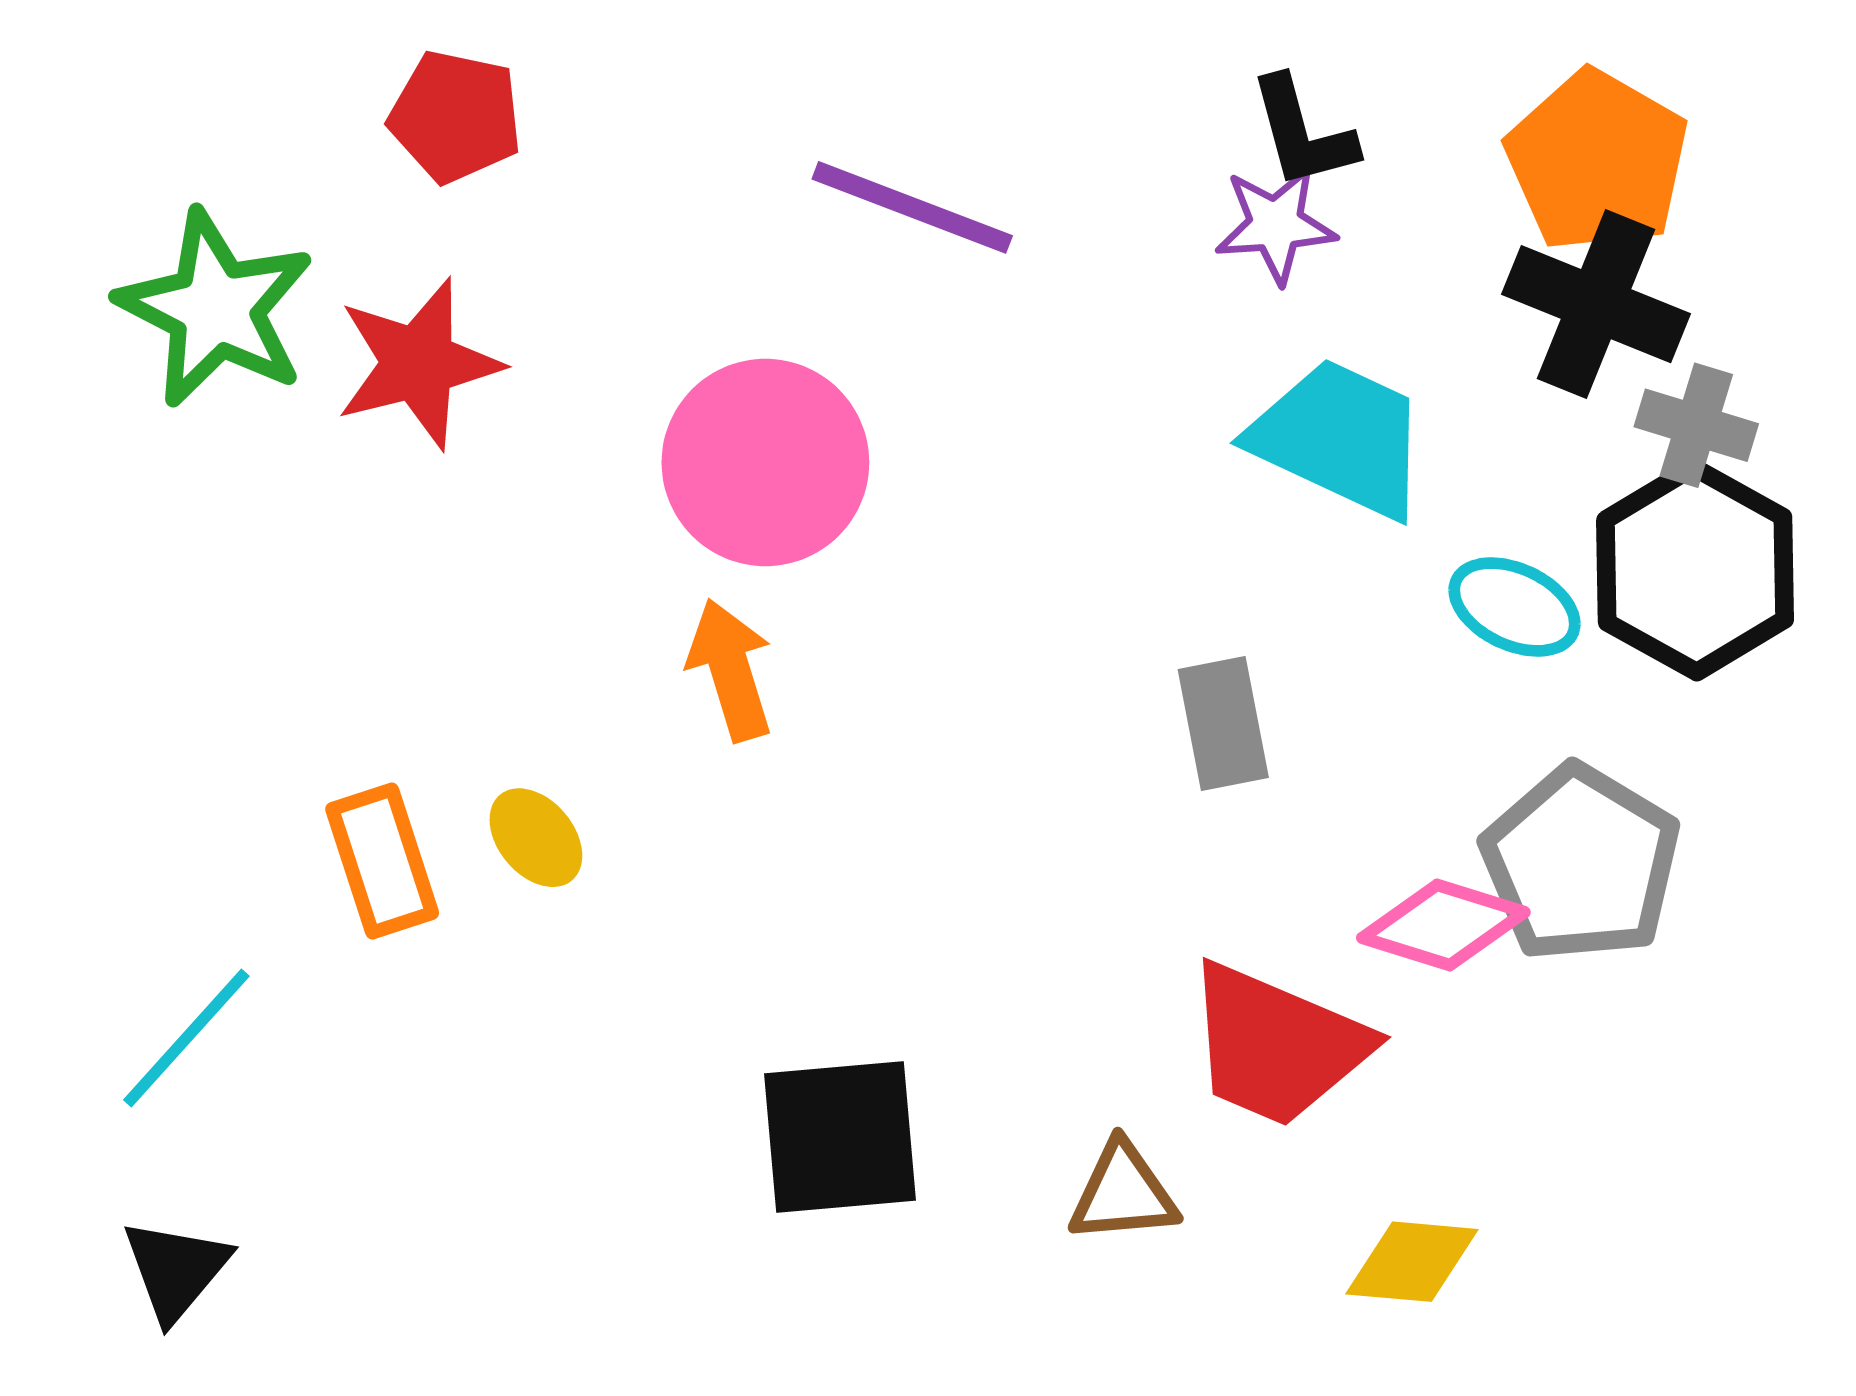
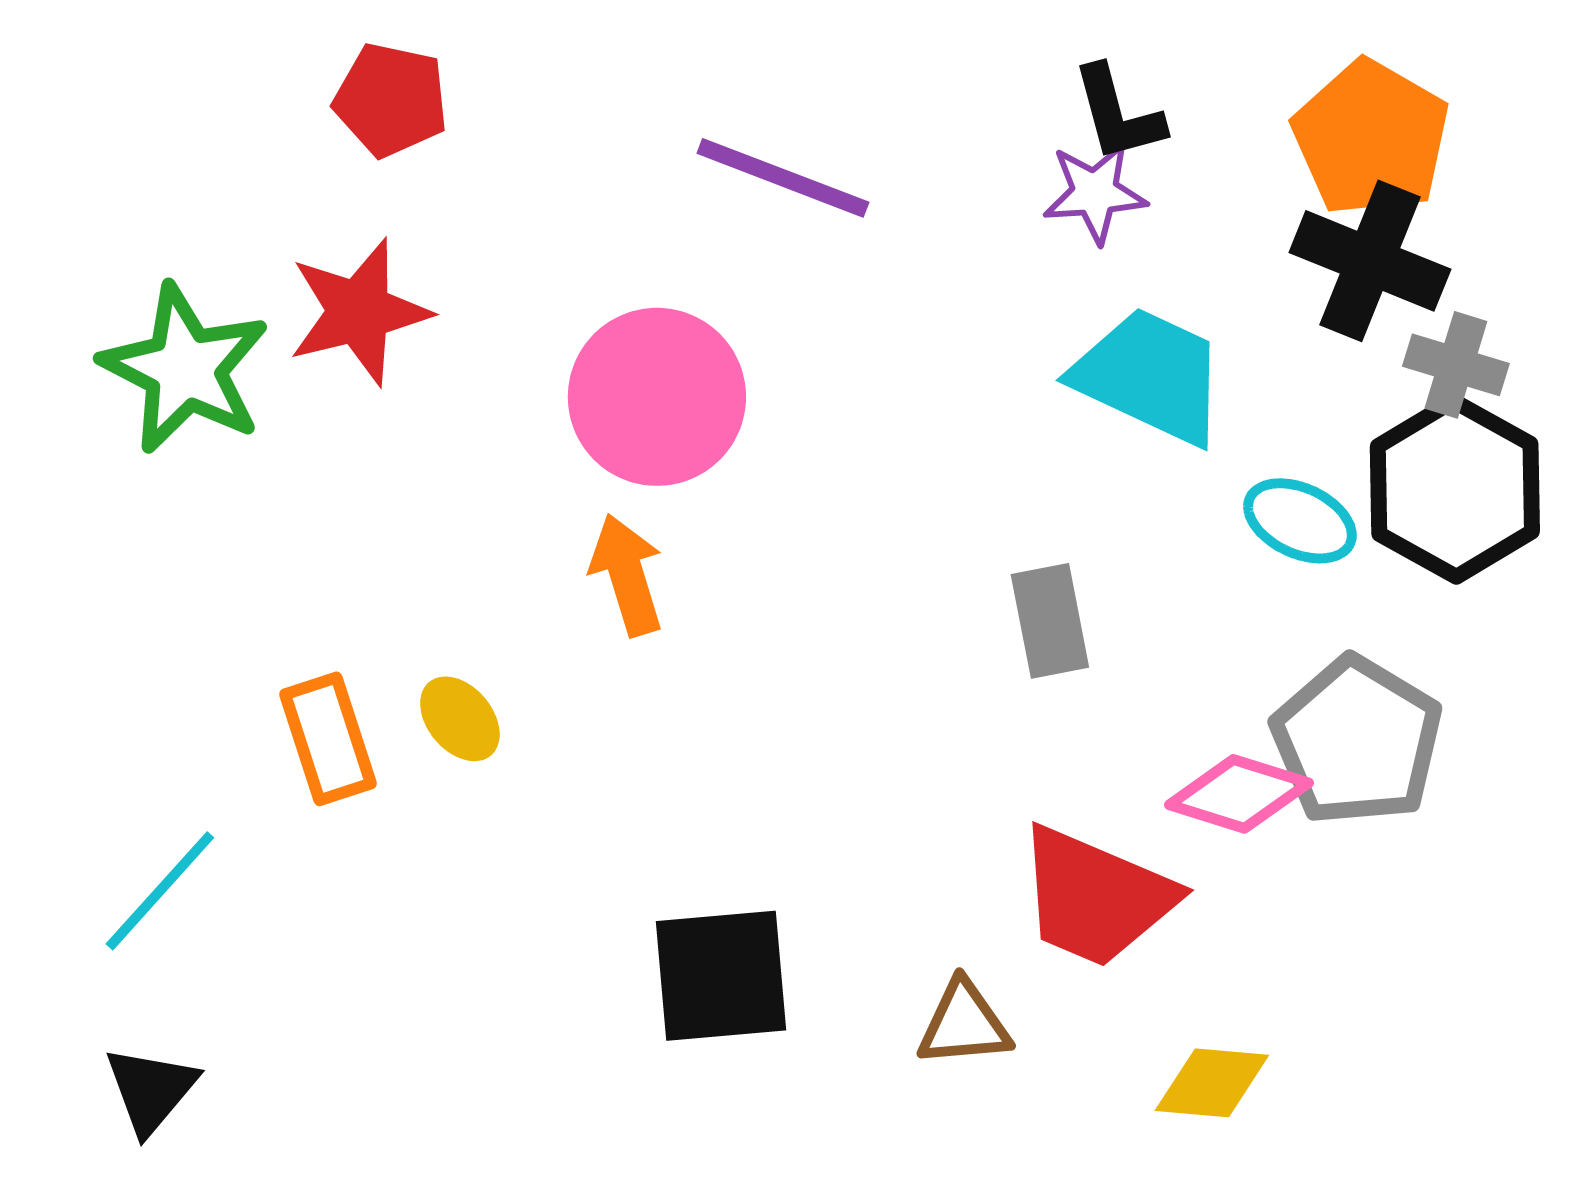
green star: (216, 309) -> (185, 369), moved

